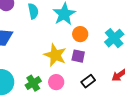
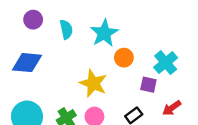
purple square: (78, 56) -> (148, 85), moved

